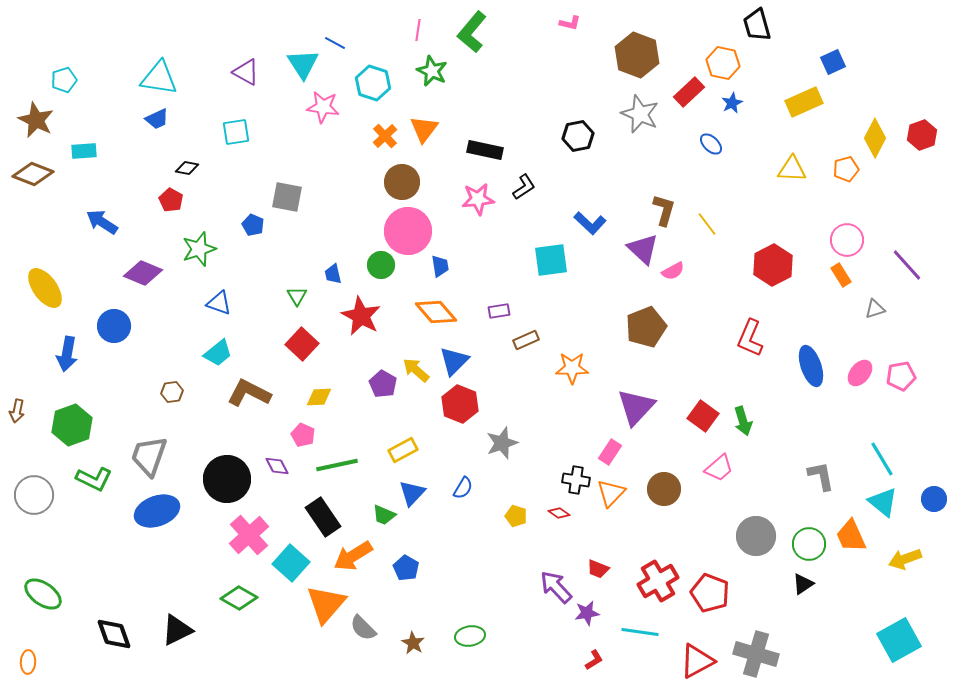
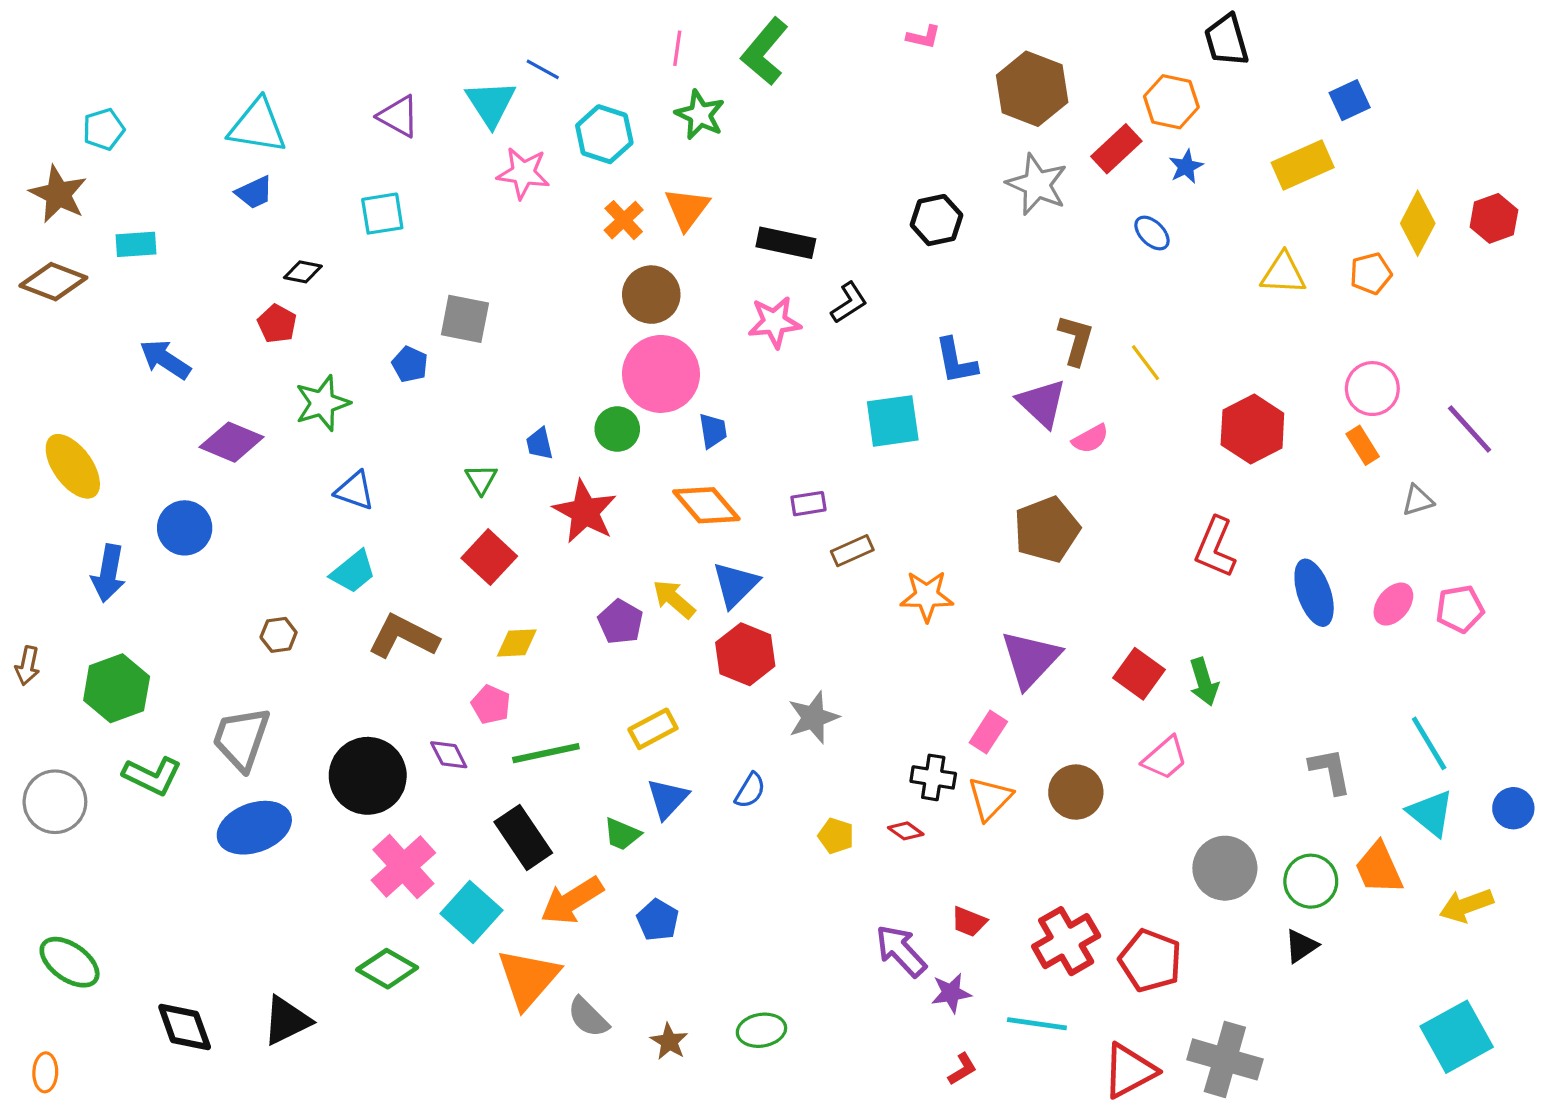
blue L-shape: (590, 223) -> (956, 361), turned 36

